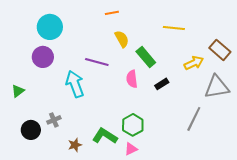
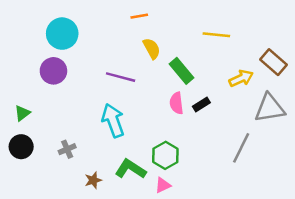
pink semicircle: (132, 79) -> (177, 103), moved
cyan arrow: (75, 84) -> (113, 121), moved
black circle: (31, 130) -> (21, 147), moved

